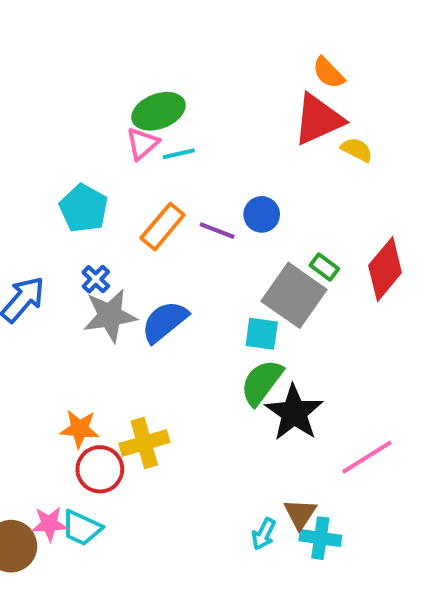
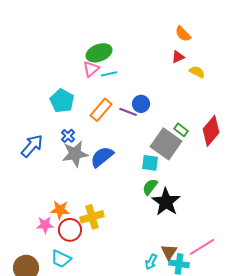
red triangle: (318, 119) -> (178, 57), size x0.5
blue circle: (262, 214) -> (141, 104), moved
green semicircle: (262, 382) -> (150, 187), size x0.7
pink line: (367, 457) -> (202, 247), moved
pink star: (49, 524) -> (45, 225), moved

